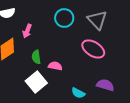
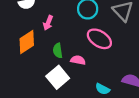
pink ellipse: (93, 49) -> (99, 39), moved

